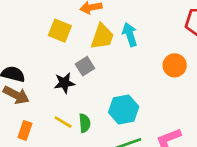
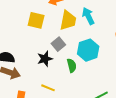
cyan hexagon: (124, 109) -> (88, 50), moved
green semicircle: (85, 123) -> (72, 66), moved

